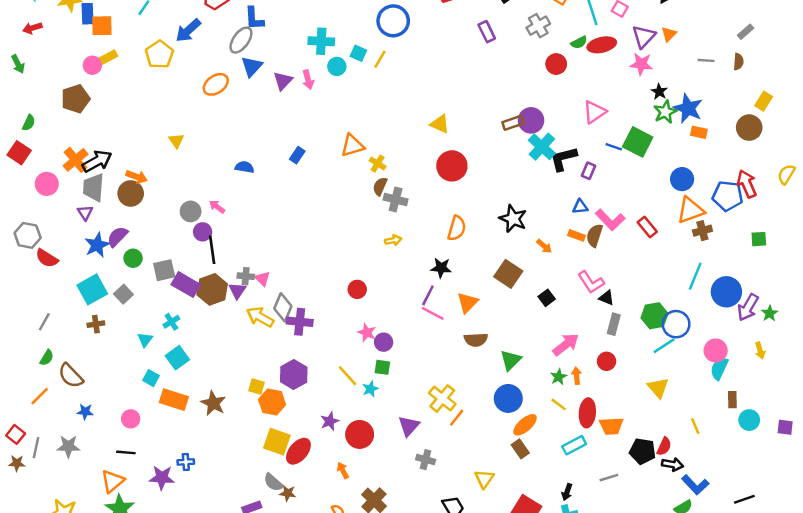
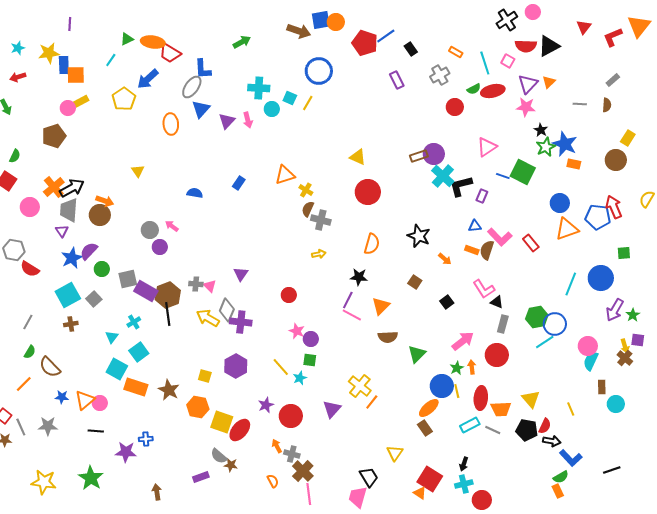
orange ellipse: (216, 84) -> (171, 124), turned -60
brown cross: (702, 231) -> (625, 358), moved, turned -35
black line: (212, 250) -> (168, 314), moved
brown square: (508, 274) -> (415, 282), size x0.6
purple triangle: (237, 291) -> (241, 274), moved
blue circle: (726, 292) -> (601, 278), moved
red circle: (607, 361) -> (497, 355), size x1.5
cyan square: (151, 378) -> (117, 369), size x1.5
yellow triangle: (658, 388) -> (531, 399), moved
blue circle: (508, 398) -> (442, 386), moved
orange hexagon: (272, 402) -> (198, 407), moved
yellow line: (559, 404) -> (457, 391), turned 40
purple square: (785, 427) -> (638, 340), moved
gray line: (36, 448) -> (21, 427), turned -36
gray cross: (426, 460) -> (292, 454), moved
gray line: (609, 478) -> (493, 430), moved, turned 42
orange triangle: (113, 481) -> (85, 400), moved

